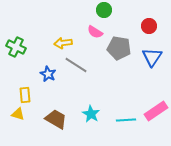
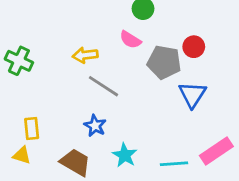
red circle: (149, 26) -> (194, 47), moved
blue triangle: (152, 57) -> (192, 95), moved
blue star: (48, 74) -> (95, 126), moved

